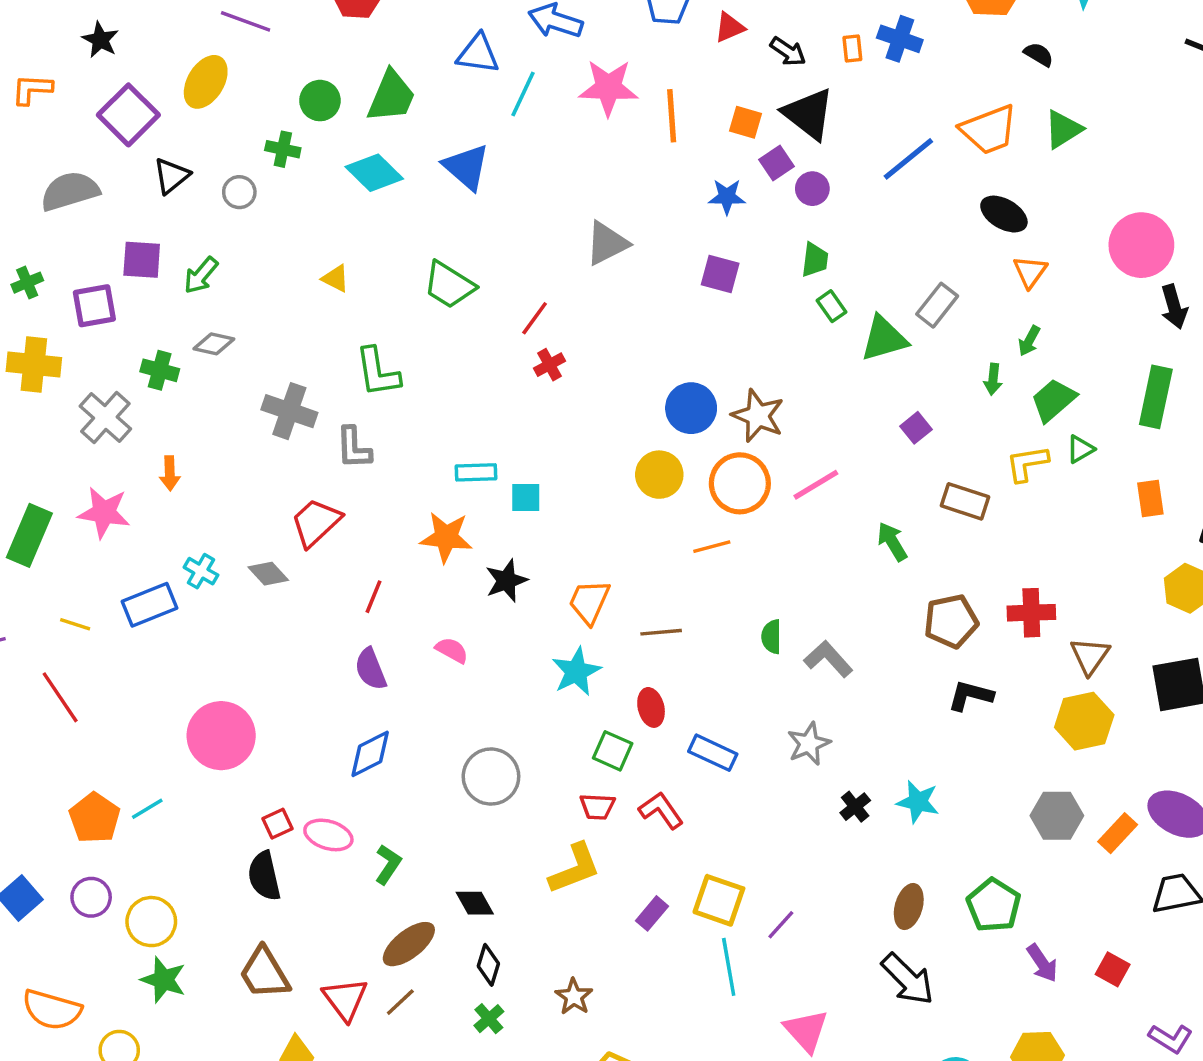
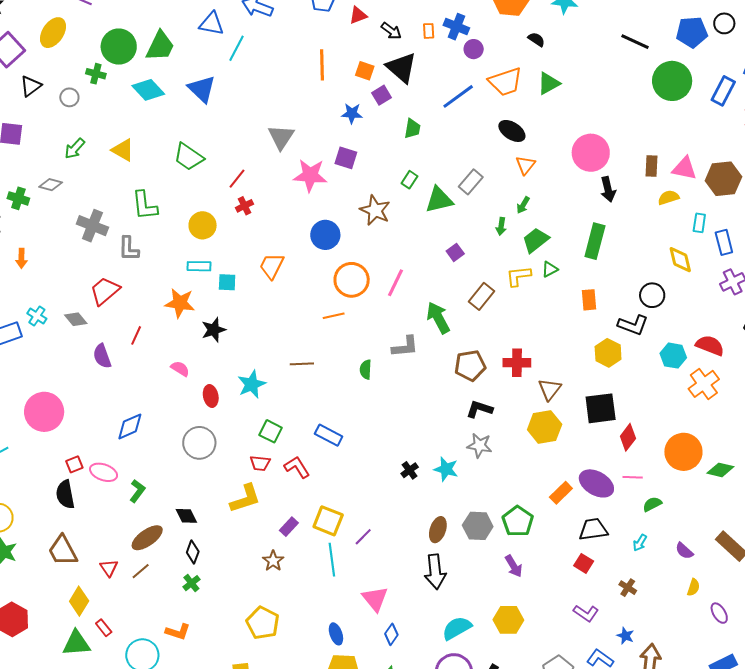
pink star: (608, 88) -> (310, 175), moved
green circle: (320, 101) -> (119, 47), size x1.5
purple circle: (812, 189) -> (474, 49), moved
gray triangle: (607, 243) -> (281, 137), turned -32
green trapezoid: (815, 260) -> (412, 129), moved
green arrow: (201, 275) -> (75, 149), moved
yellow triangle: (336, 278) -> (123, 150), size x1.4
green rectangle: (831, 306) -> (409, 180), turned 66
brown star: (758, 416) -> (375, 210), moved
yellow circle: (659, 475) -> (203, 225), moved
pink line: (816, 485) -> (396, 283), turned -36
brown rectangle: (965, 501) -> (482, 296), turned -72
green arrow: (892, 542) -> (438, 318), size x1.4
orange trapezoid: (589, 602) -> (272, 266), moved
gray L-shape: (828, 659) -> (405, 347), moved, turned 124
purple semicircle: (371, 669) -> (102, 356), moved
red ellipse: (651, 707) -> (211, 396), moved
gray star: (809, 744) -> (480, 445), moved, turned 30
gray hexagon: (1057, 816) -> (478, 526), moved
green pentagon: (994, 905) -> (518, 521), moved
red square: (1113, 969) -> (584, 563), moved
black arrow: (908, 979) -> (435, 572), turned 36
brown star: (574, 997) -> (273, 561), moved
red triangle: (345, 999) -> (109, 568), size x0.7

